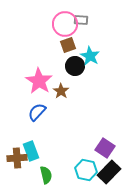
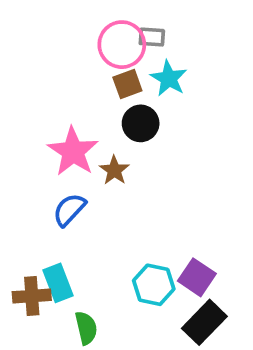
cyan star: (90, 56) -> (169, 78), moved
cyan hexagon: (86, 170) -> (154, 285), moved

